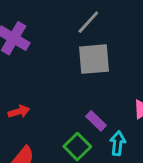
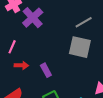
purple rectangle: (96, 121) -> (46, 70), moved

